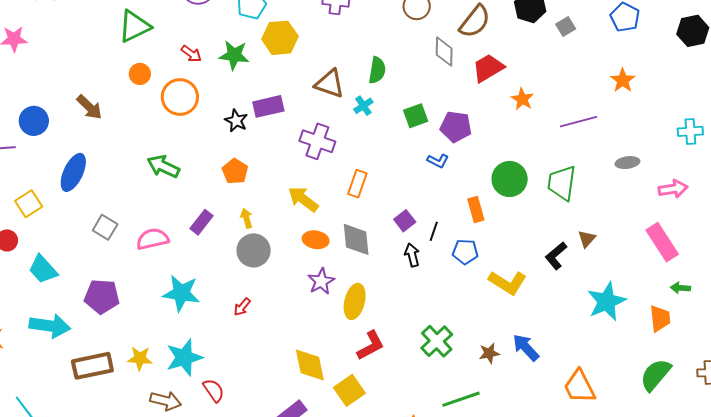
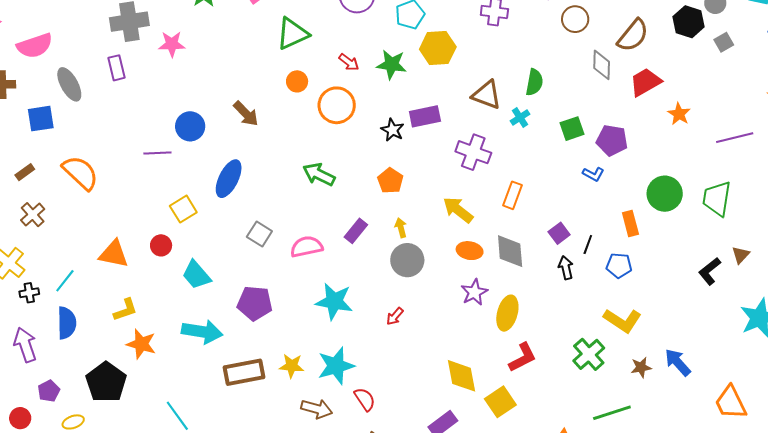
yellow L-shape: (508, 283) -> (622, 320), moved

